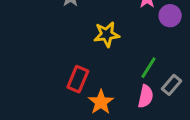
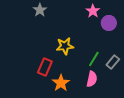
yellow star: (107, 34) -> (65, 46), moved
gray rectangle: (171, 85) -> (113, 62), moved

